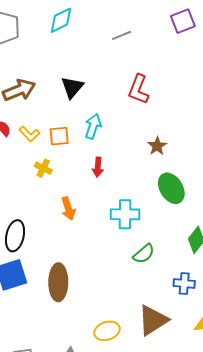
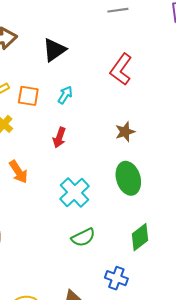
cyan arrow: (93, 126) -> (65, 95), size x0.7
orange arrow: (68, 209) -> (18, 172), turned -30
cyan cross: (125, 214) -> (75, 192), turned 32

